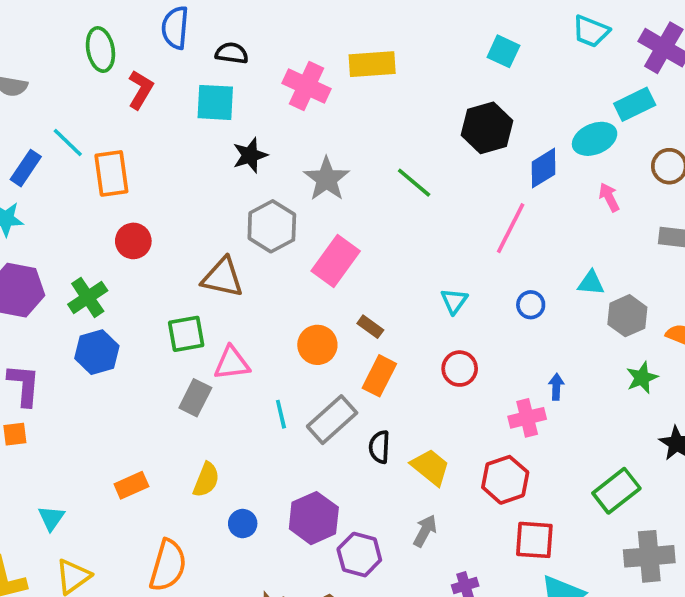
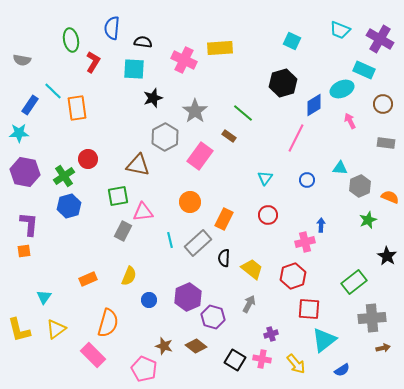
cyan rectangle: (635, 104) -> (364, 70), turned 50
red circle: (133, 241) -> (88, 159), moved
brown rectangle: (370, 327) -> (229, 136), moved

